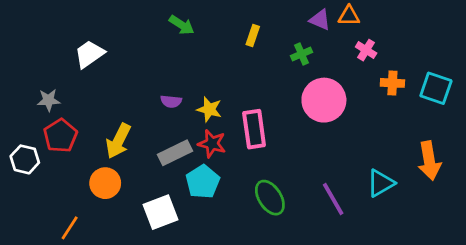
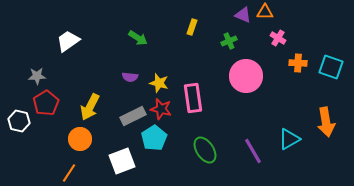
green arrow: (182, 25) -> (138, 38), moved
orange line: (70, 228) -> (69, 173), moved

